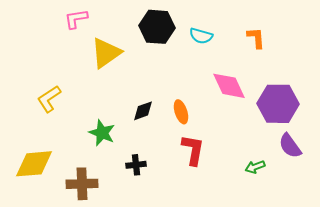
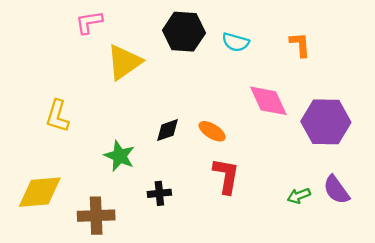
yellow L-shape: (49, 99) -> (57, 116), turned -40
orange ellipse: (181, 112) -> (212, 131), turned -40
purple semicircle: (290, 146) -> (336, 190), moved

